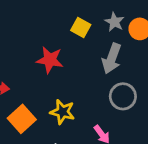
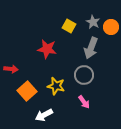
gray circle: (123, 96) -> (84, 75), moved

